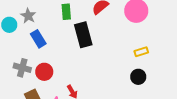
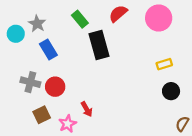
green rectangle: (66, 12) -> (80, 19), turned -35
black circle: (138, 77) -> (171, 91), moved

